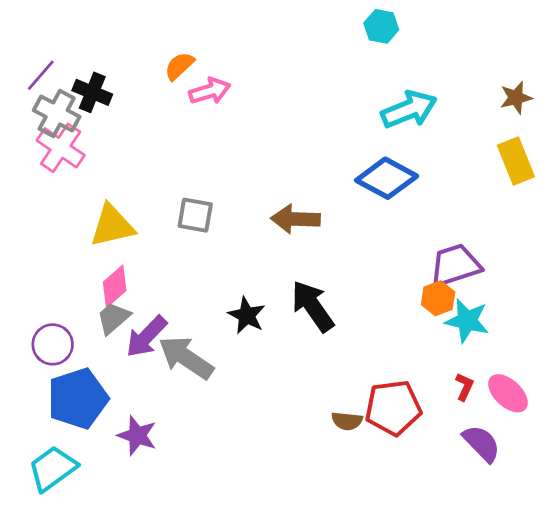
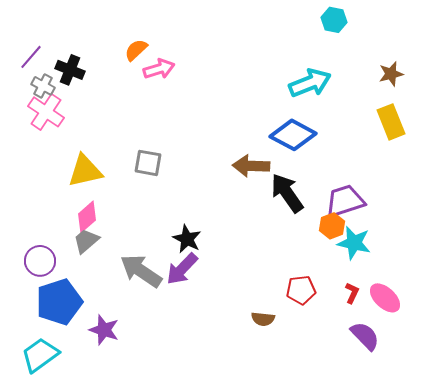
cyan hexagon: (381, 26) -> (334, 20), moved
gray cross: (57, 113) -> (43, 86), size x0.7
brown arrow: (295, 219) -> (251, 166), moved
black arrow: (313, 306) -> (287, 193), moved
purple arrow: (146, 337) -> (182, 269), moved
red pentagon: (393, 408) -> (301, 290), moved, size x0.7

